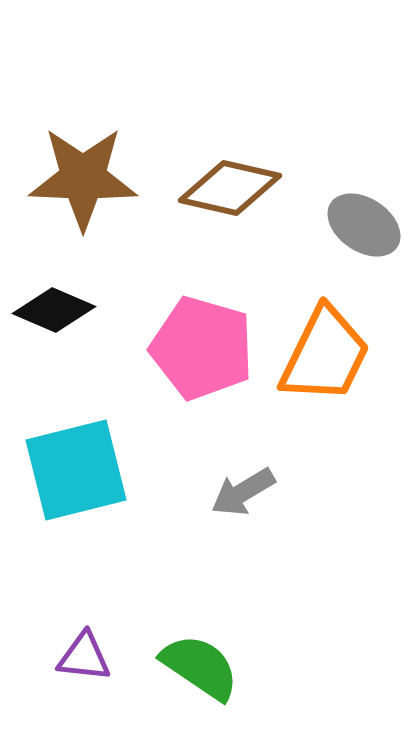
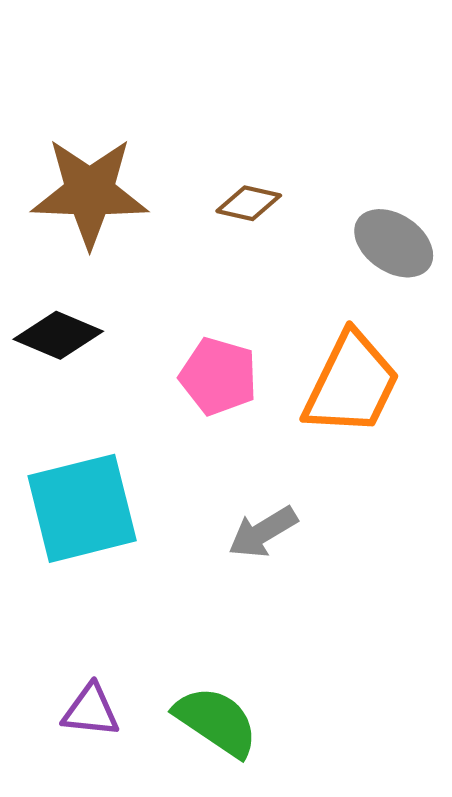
brown diamond: (230, 188) -> (249, 203), size x0.6
pink pentagon: (202, 348) -> (218, 376), size x0.7

